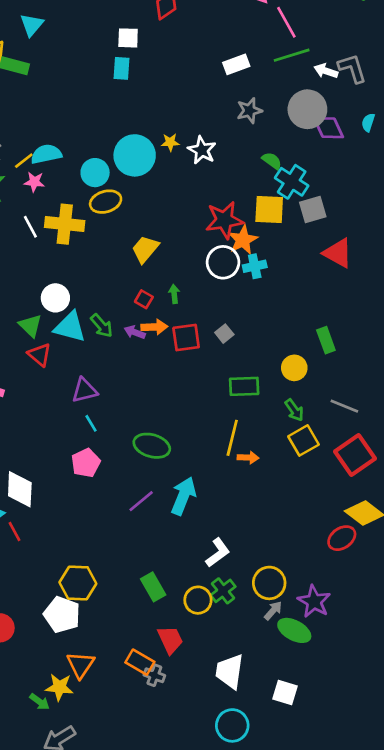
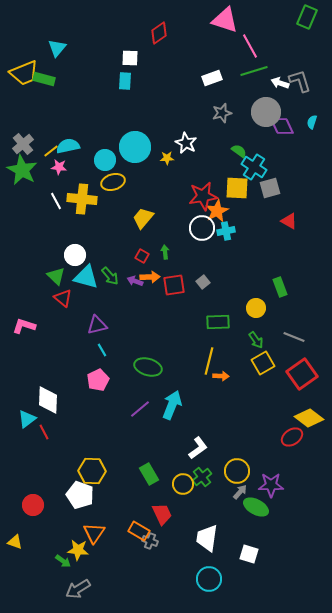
yellow star: (170, 142) -> (167, 158), moved
red triangle: (338, 253) -> (289, 221), size x0.7
purple star: (314, 601) -> (271, 485), turned -30

